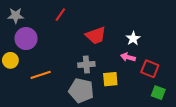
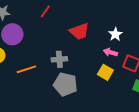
gray cross: (86, 65) -> (59, 59), moved
yellow square: (110, 79) -> (105, 72), moved, turned 35

